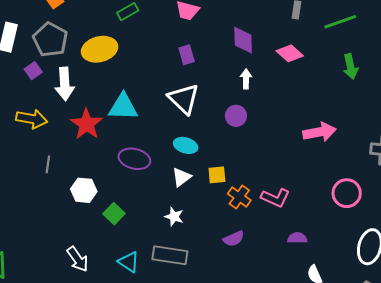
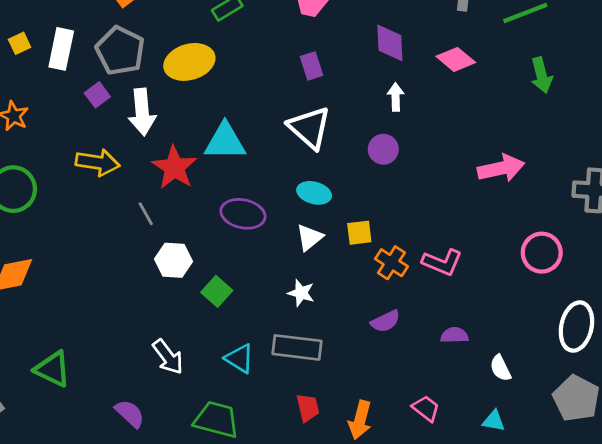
gray line: (48, 164) -> (146, 214), moved, turned -36
purple semicircle: (297, 238) -> (454, 335), moved

